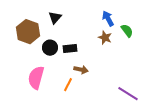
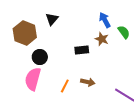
black circle: (50, 48) -> (40, 57), moved
black rectangle: (70, 49) -> (82, 50), moved
brown arrow: (81, 70) -> (88, 82), moved

